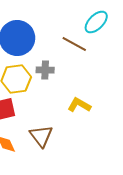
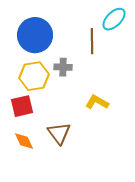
brown line: (74, 44) -> (92, 41), turned 60

